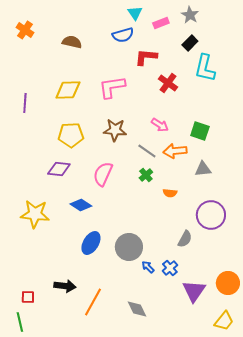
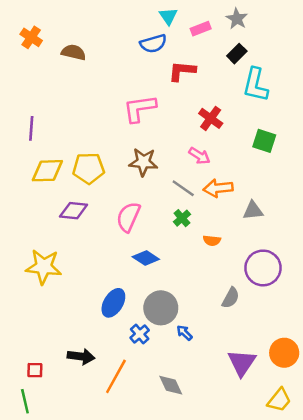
brown semicircle: (72, 42) -> (74, 52), moved
red cross: (168, 83) -> (211, 118), moved
yellow diamond: (68, 90) -> (47, 171), moved
green square: (200, 131) -> (264, 141), moved
blue diamond: (81, 205) -> (146, 258), moved
blue cross: (170, 268) -> (140, 334), moved

